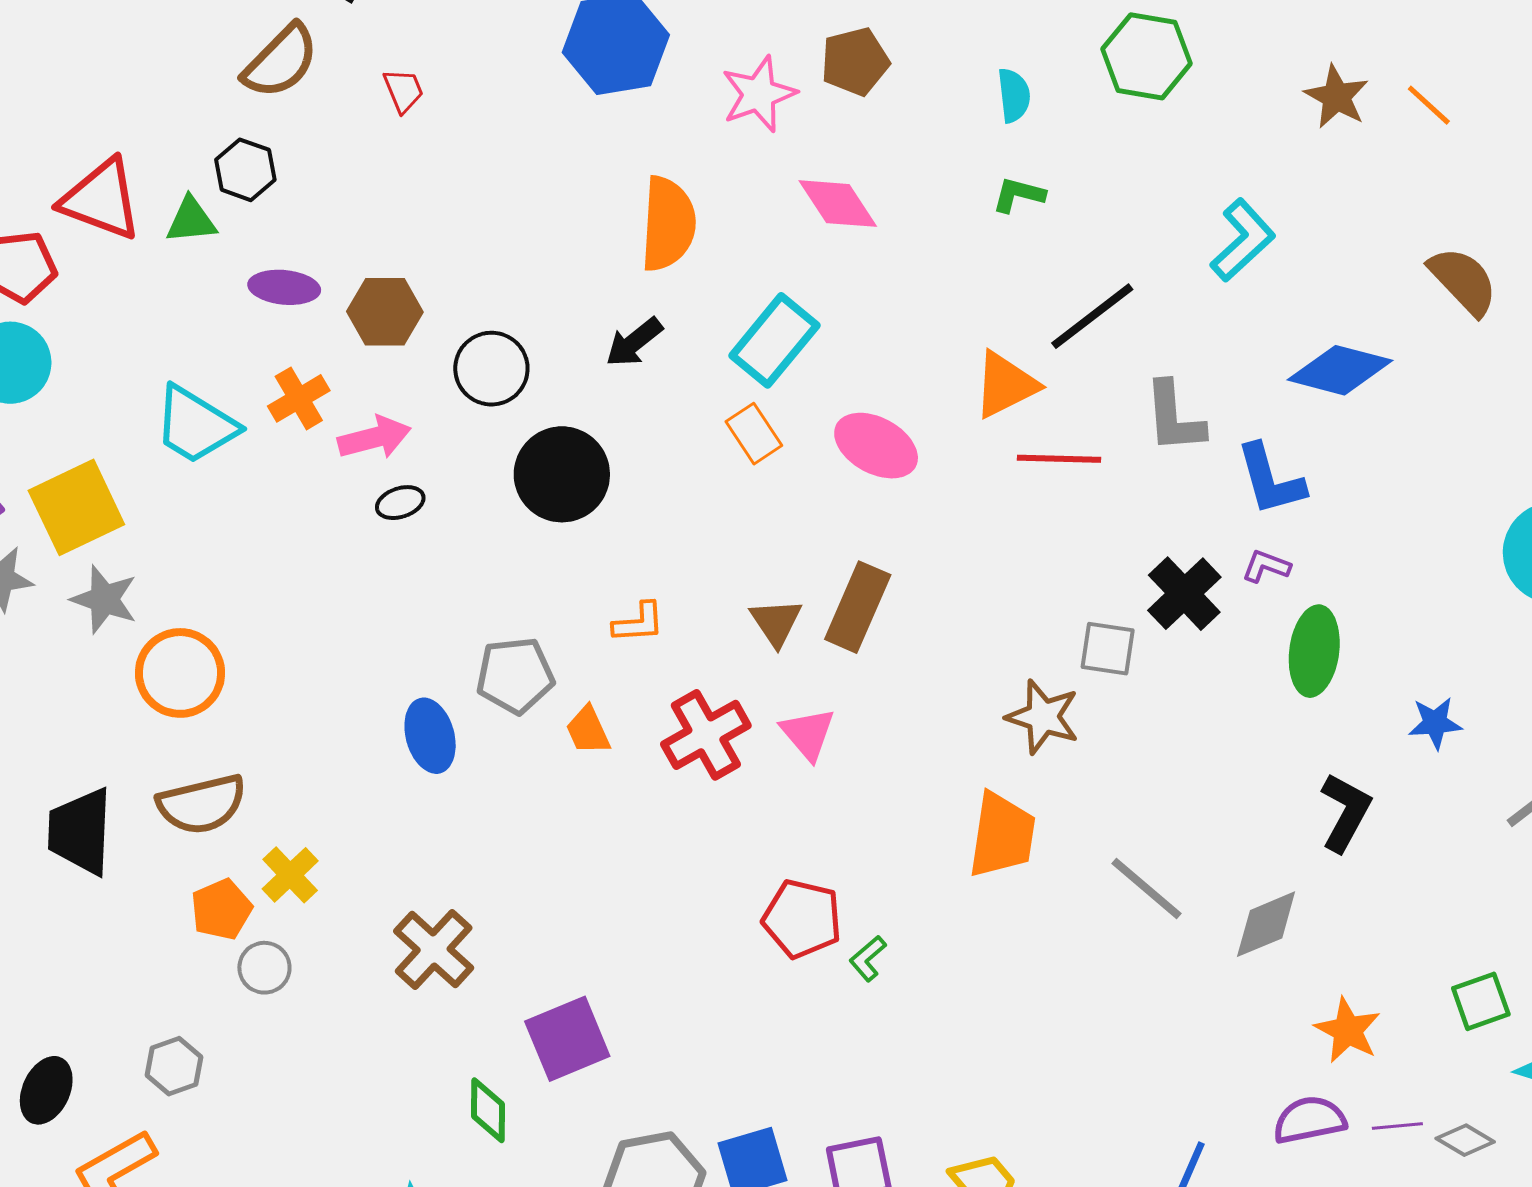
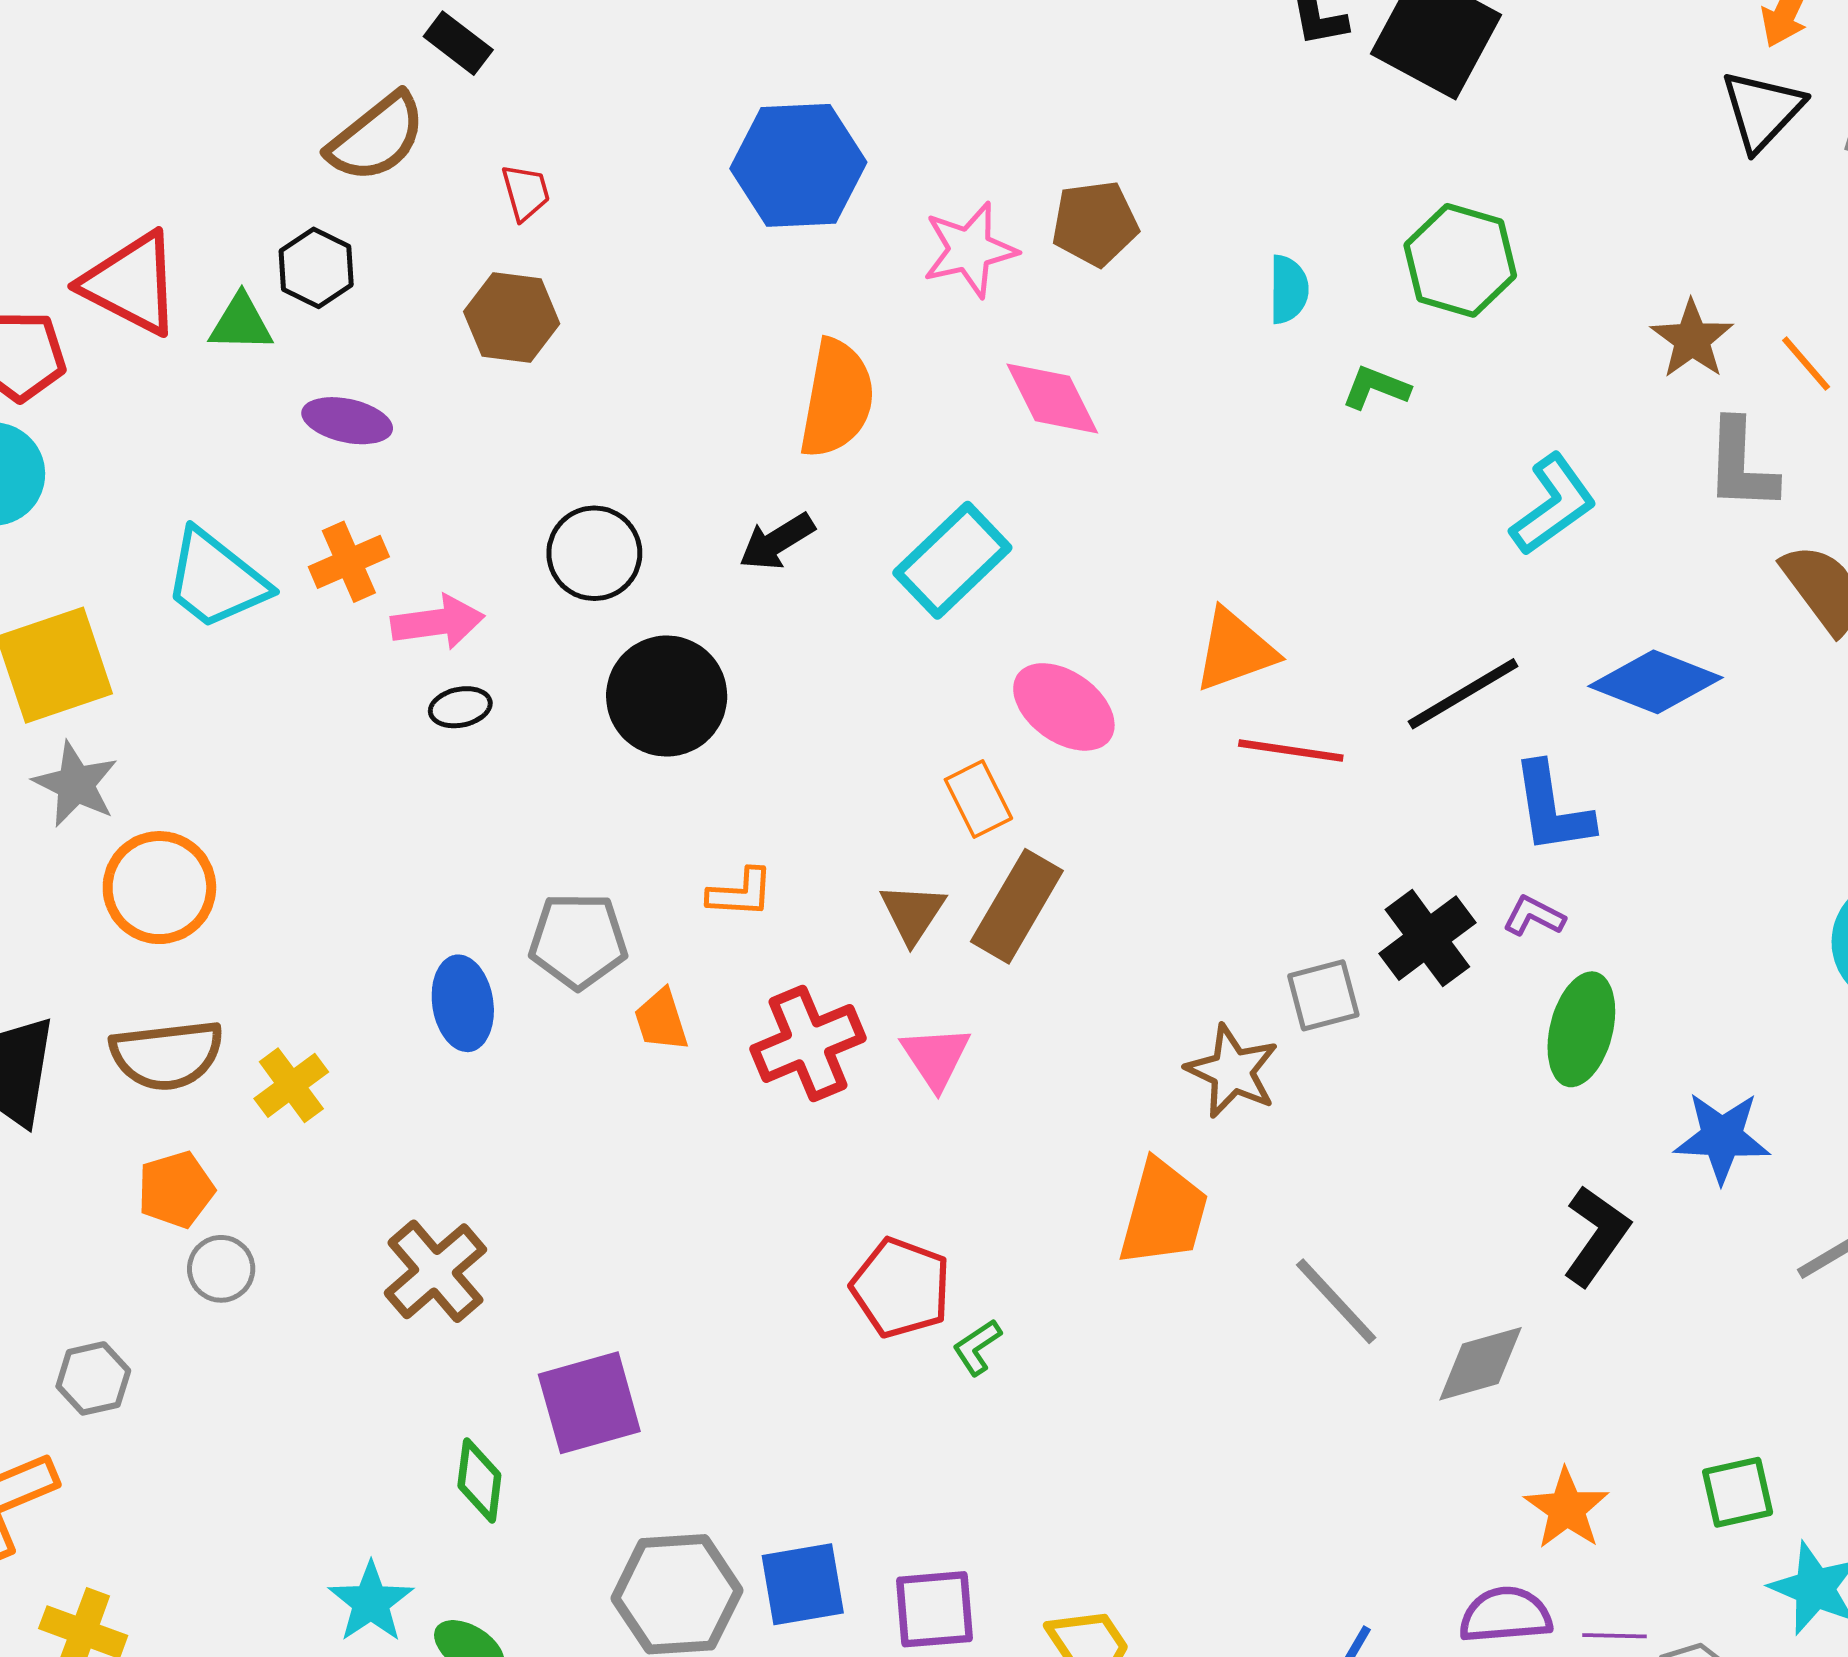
green L-shape: (1019, 195) -> (1376, 388), moved
brown hexagon: (385, 312) -> (512, 318), moved
black line: (1092, 316) -> (1463, 694), moved
gray L-shape: (1174, 417) -> (1741, 465), moved
orange rectangle: (754, 434) -> (978, 799), moved
gray square: (1108, 649) -> (1323, 995), turned -30
blue star: (1435, 723) -> (1722, 1137), size x1.4
yellow cross: (290, 875) -> (291, 1085), moved

